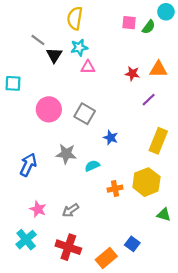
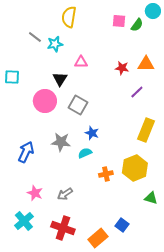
cyan star: (79, 48) -> (55, 44), moved
black triangle: (54, 55) -> (60, 79), moved
blue star: (111, 138) -> (92, 133), moved

